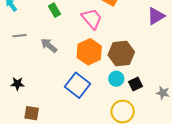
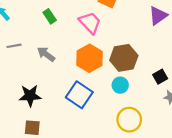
black star: (17, 84) -> (30, 96), moved, size x1.5
black square: (136, 84) -> (160, 77), moved

